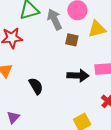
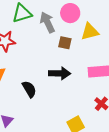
black arrow: (78, 76) -> (60, 73), moved

